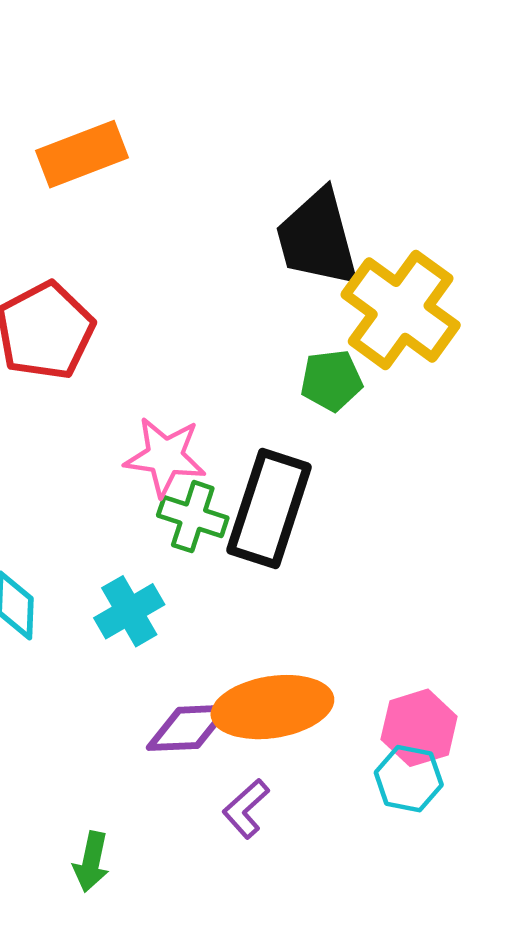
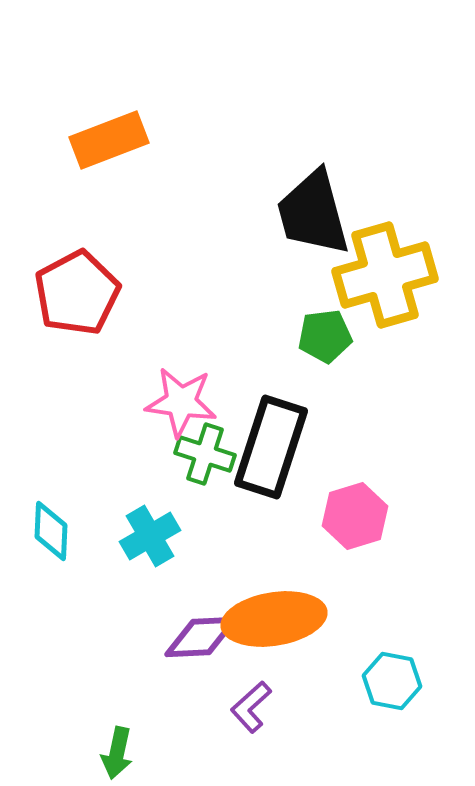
yellow cross: (401, 310) -> (385, 275), turned 38
pink hexagon: (419, 728) -> (355, 516), moved

